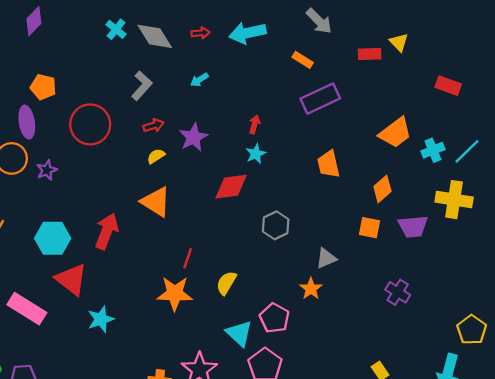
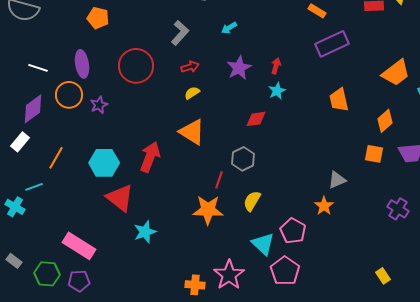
orange pentagon: (43, 87) -> (98, 18), moved
purple star: (193, 137) -> (239, 68), moved
red diamond: (231, 187) -> (256, 119), size x0.7
gray hexagon: (276, 225) -> (243, 159), moved
pink rectangle: (27, 309) -> (79, 246), moved

